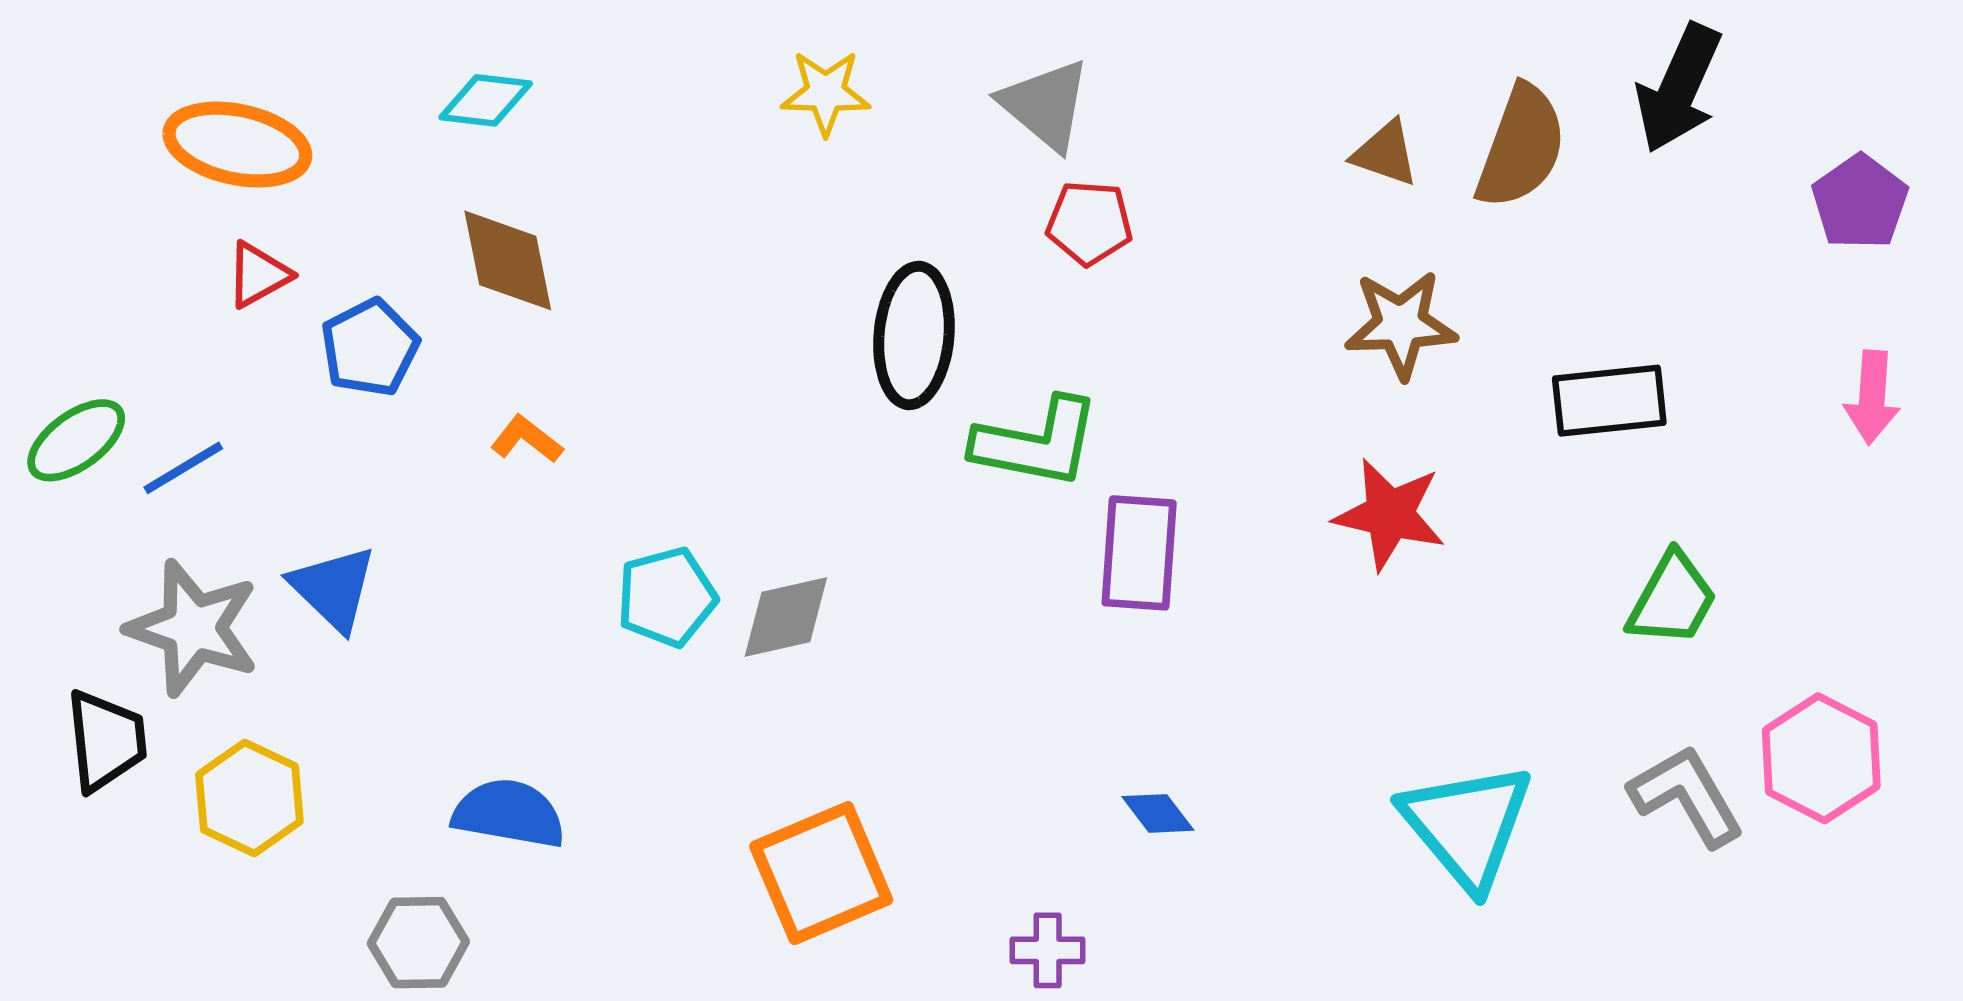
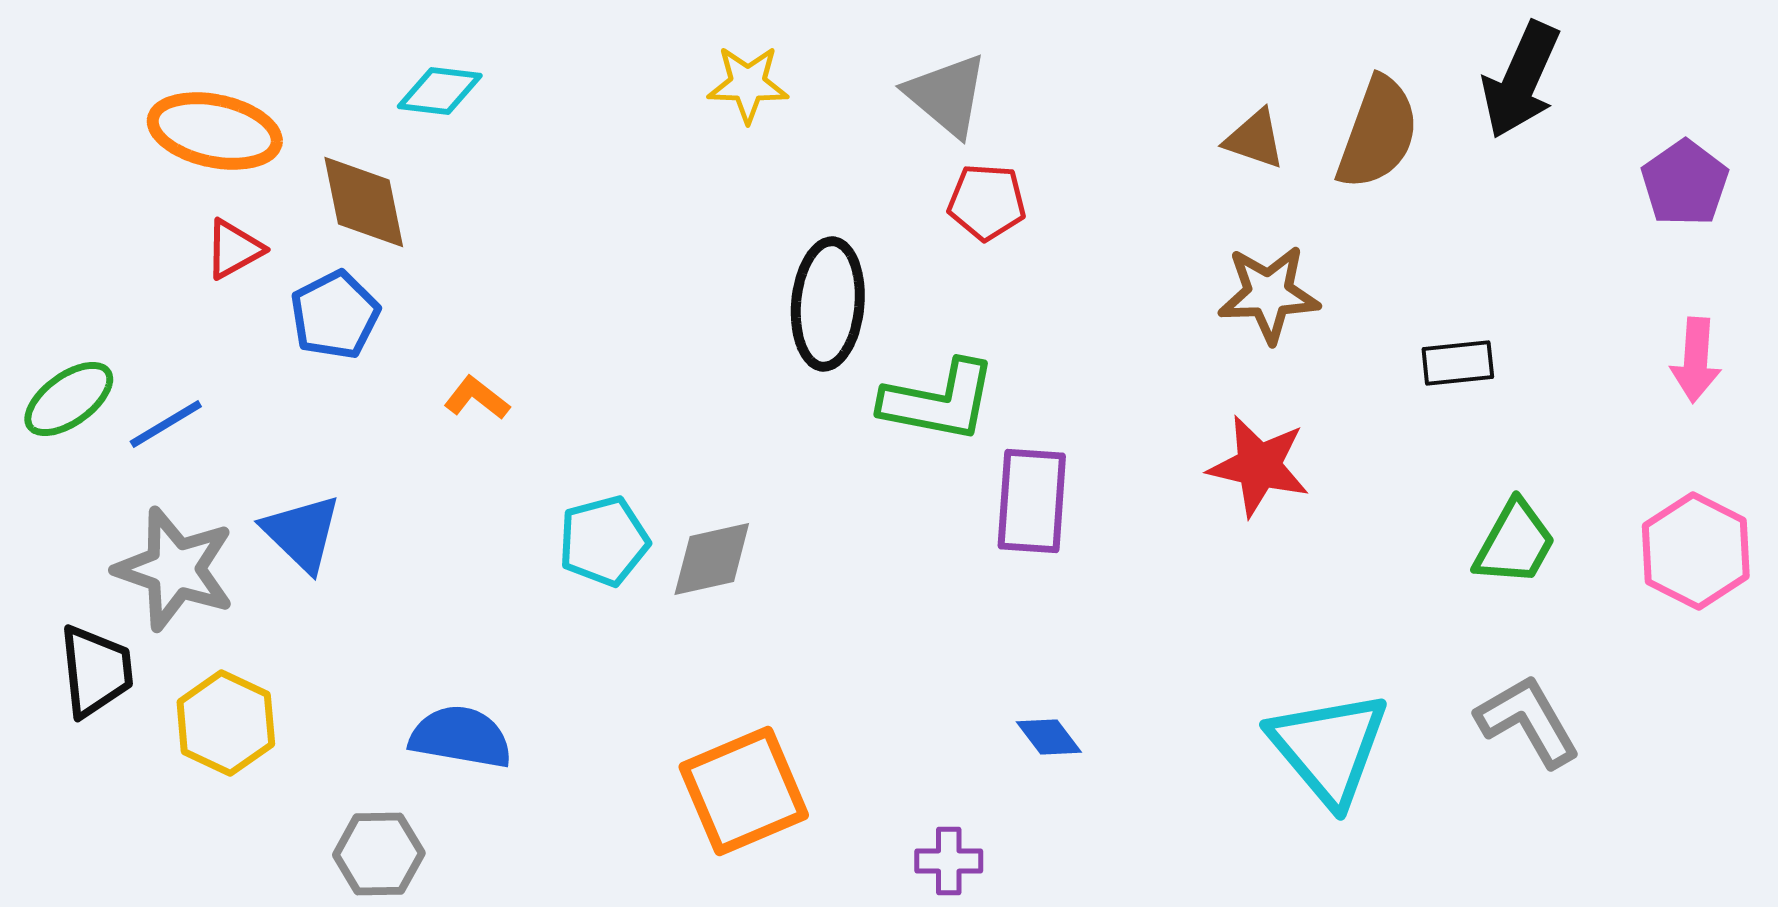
brown diamond: (508, 260) -> (364, 202), moved
black rectangle: (1609, 401) -> (1458, 363), size x0.7
pink hexagon: (1821, 758) -> (1696, 551), moved

